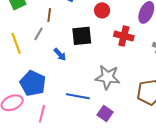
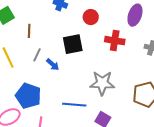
brown line: (49, 15) -> (29, 31), moved
gray line: (38, 34) -> (37, 55), moved

